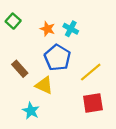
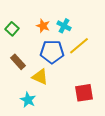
green square: (13, 21) -> (12, 29), moved
blue pentagon: (57, 58) -> (52, 52), turned -30
yellow line: (91, 72) -> (79, 46), moved

